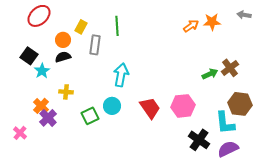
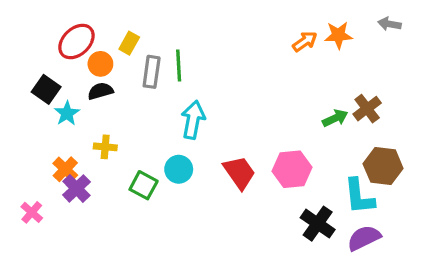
red ellipse: (39, 16) -> (76, 42), moved
green line: (117, 26) -> (179, 65), moved
green square: (90, 116) -> (144, 185), turned -36

